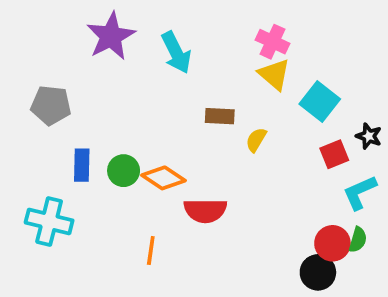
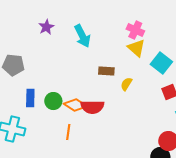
purple star: (111, 36) -> (46, 27), size x0.6
red semicircle: (205, 211) -> (92, 107), moved
orange line: (151, 251) -> (68, 132), moved

